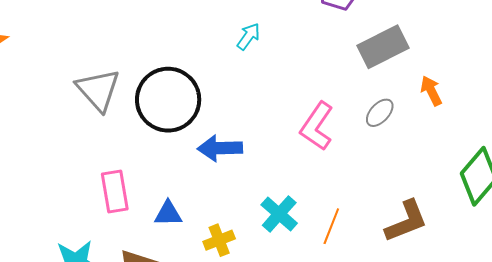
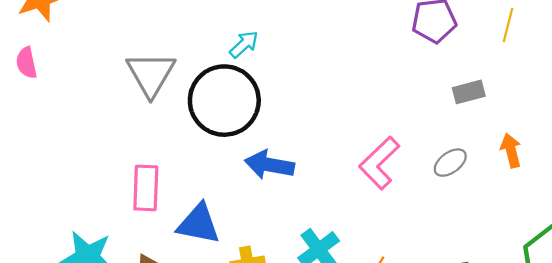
cyan arrow: (248, 36) -> (244, 44), moved
gray rectangle: (383, 47) -> (469, 92), size x0.6
blue triangle: (168, 214) -> (199, 224), size x1.4

